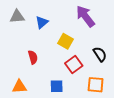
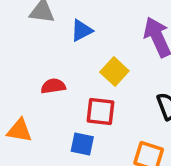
red semicircle: (33, 57) -> (53, 86), turned -96
red square: (74, 65) -> (100, 111), moved, turned 30

